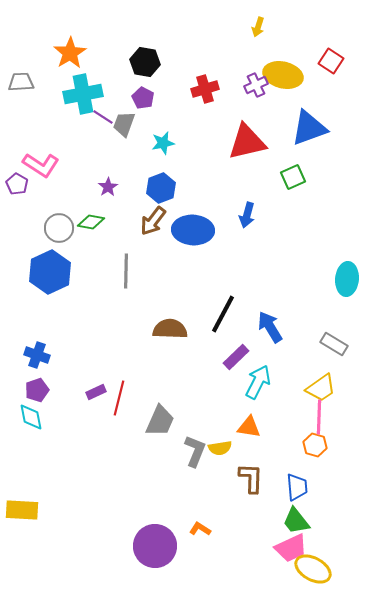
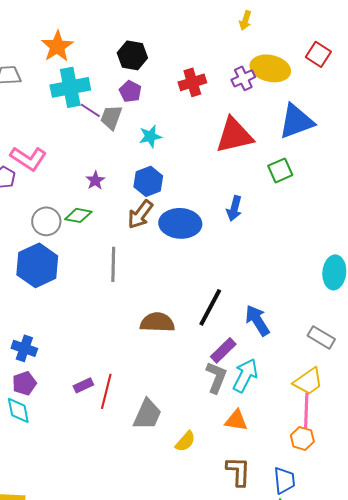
yellow semicircle: (220, 448) -> (185, 441), moved, turned -40
gray L-shape: (195, 451) -> (216, 377), moved

